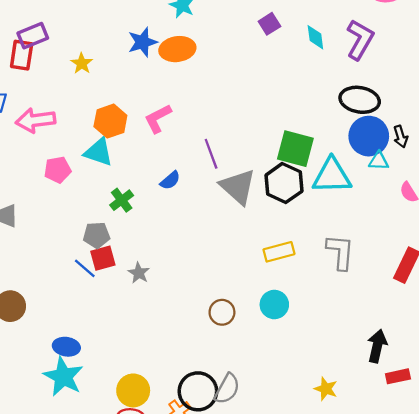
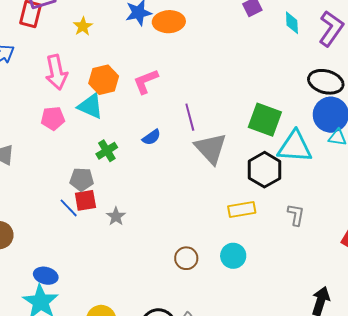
pink arrow: (36, 120) -> (56, 72), moved, turned -100
black hexagon: (284, 183) -> (265, 170), moved
gray L-shape: (340, 252) -> (296, 215), size x0.7

